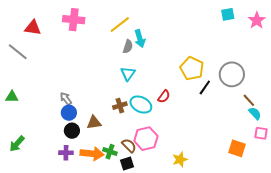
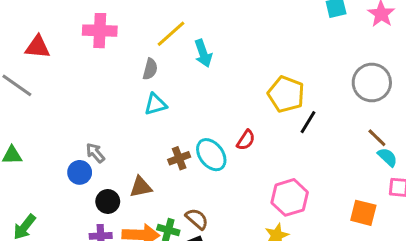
gray semicircle: (128, 47) -> (150, 69), moved
cyan triangle: (128, 74) -> (155, 104), moved, turned 42
gray circle: (232, 74) -> (372, 82), moved
cyan ellipse: (141, 105) -> (211, 155), turned 30
blue circle: (69, 113) -> (80, 172), moved
pink hexagon: (146, 139) -> (290, 197), moved

